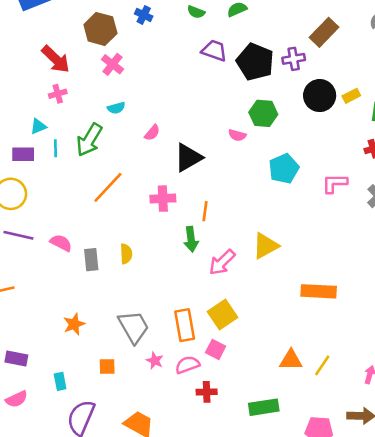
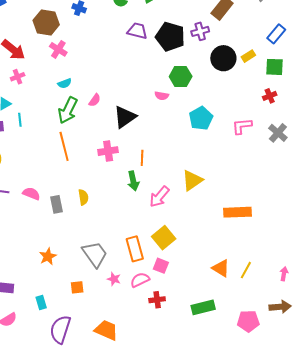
green arrow: (89, 140) -> (68, 110), moved
orange line: (108, 187) -> (64, 146), turned -52
orange triangle: (291, 360) -> (221, 268), turned 36

